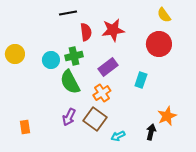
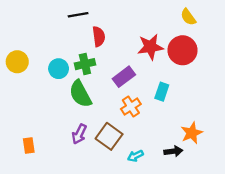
red star: (113, 30) -> (150, 47), moved
orange cross: (102, 93) -> (131, 107), moved
black arrow: (151, 132) -> (173, 151), turned 70

